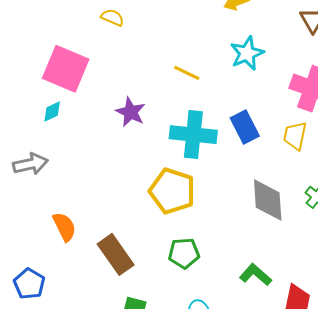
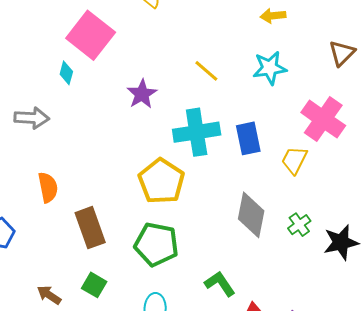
cyan diamond: (52, 111) -> (66, 73), turned -65
cyan cross: (193, 135) -> (197, 132), turned -30
green pentagon: (184, 253) -> (156, 244), size x1.4

